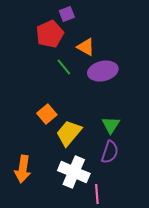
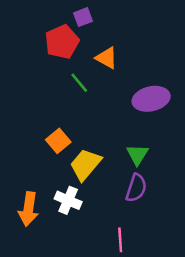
purple ellipse: (103, 71) -> (151, 99), moved
white cross: (74, 172) -> (68, 200), moved, size x0.7

